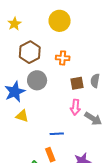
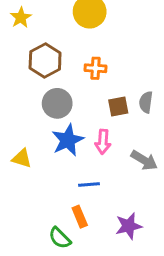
blue star: (15, 92) -> (68, 140), moved
pink arrow: (75, 107) -> (103, 142), moved
yellow triangle: (22, 116) -> (22, 158), moved

